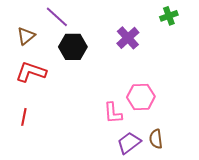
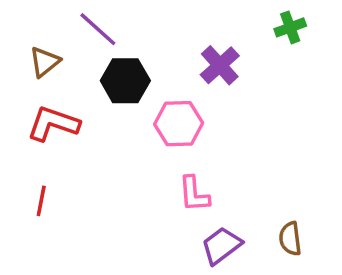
pink hexagon: (141, 97) -> (179, 124), moved
brown semicircle: (156, 139) -> (290, 239), moved

